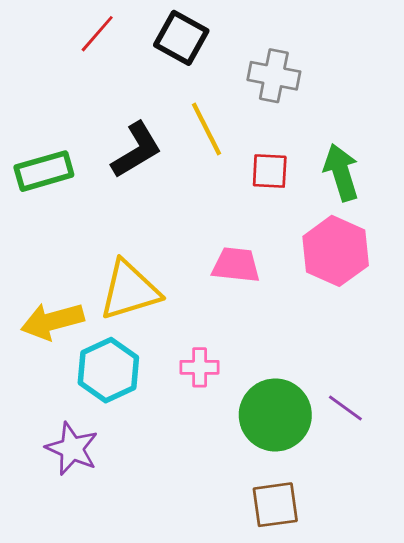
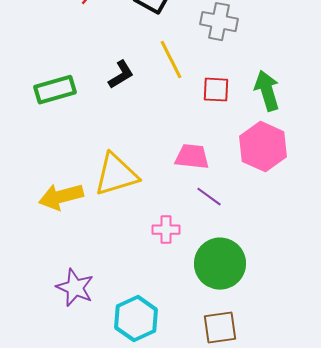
black L-shape: (136, 150) -> (121, 75), size x0.7
cyan hexagon: (108, 370) -> (136, 319), moved
purple line: (345, 408) -> (209, 197), moved

